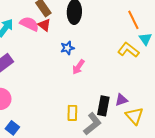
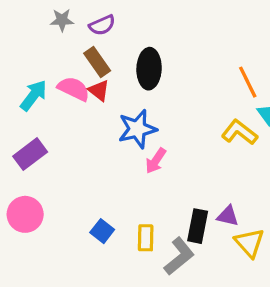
blue star: (67, 48) -> (137, 129), size x1.6
purple triangle: (121, 100) -> (228, 216), turned 32
blue square: (12, 128) -> (102, 231), moved

